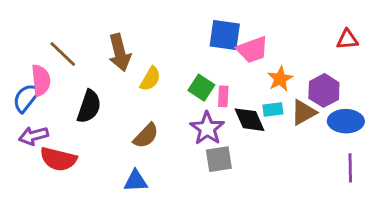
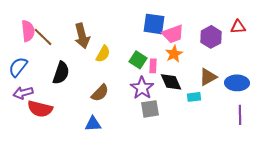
orange star: (280, 79) -> (174, 54), moved
pink semicircle: (41, 80) -> (28, 31), moved
purple hexagon: (324, 90) -> (211, 37), moved
cyan rectangle: (273, 109) -> (194, 97), moved

